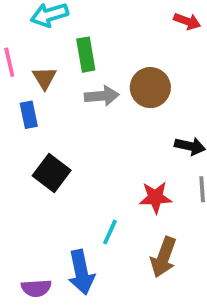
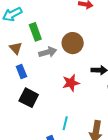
blue rectangle: (29, 115) -> (21, 72), moved
red star: (155, 197) -> (71, 83), moved

